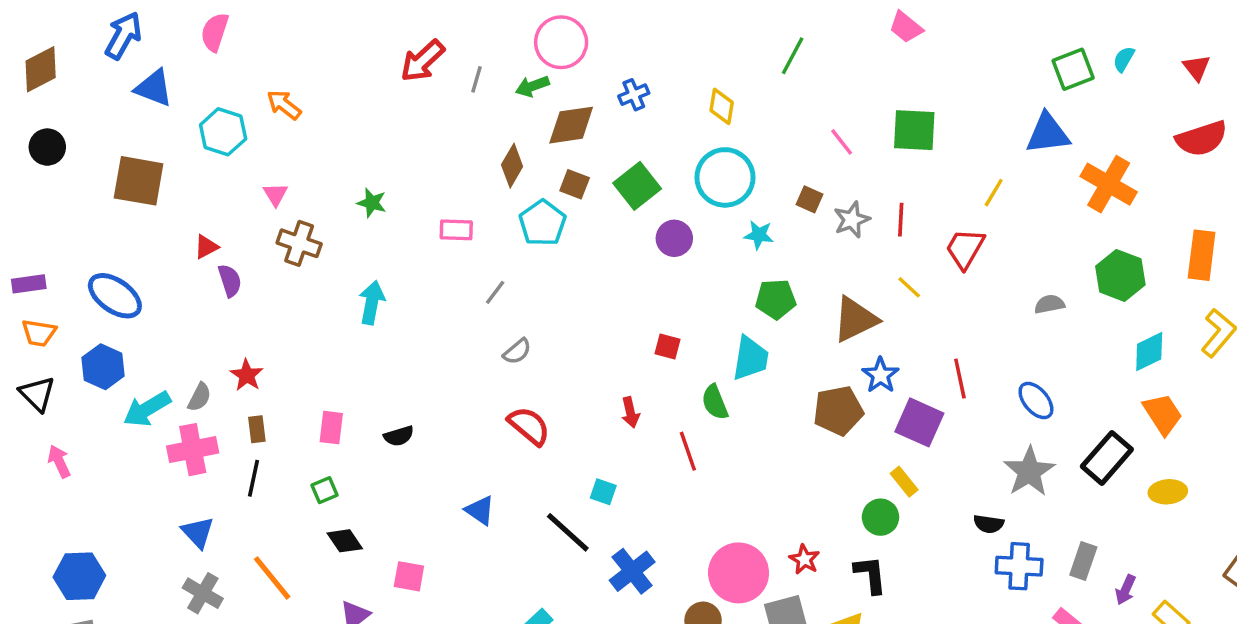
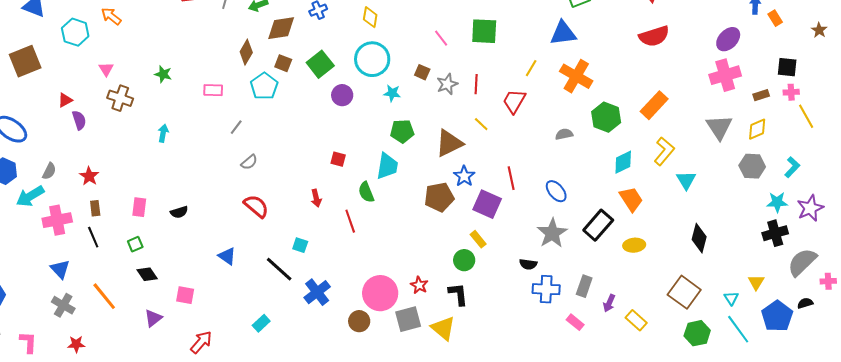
brown square: (139, 181) -> (25, 61), turned -32
orange cross: (1109, 184) -> (576, 76), moved
orange rectangle: (1202, 255) -> (654, 105), turned 36
cyan arrow: (372, 303) -> (163, 133), size x0.7
gray semicircle: (199, 397) -> (49, 171), moved
black line: (253, 478) -> (93, 237), turned -35

